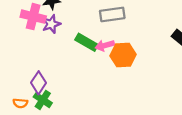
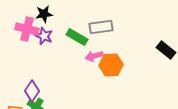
purple star: (51, 24) -> (44, 36), turned -30
green rectangle: (87, 42) -> (77, 37), moved

